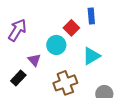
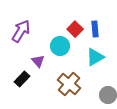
blue rectangle: (91, 16) -> (95, 29), moved
brown cross: (65, 83) -> (69, 84), turned -30

